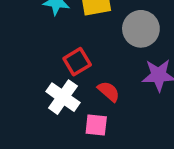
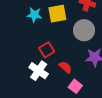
pink square: (96, 125) -> (75, 86), moved, turned 32

